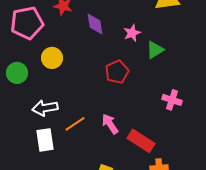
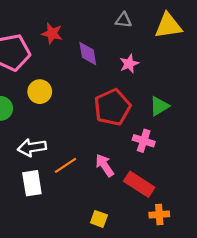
green triangle: (155, 50) -> (159, 106), moved
red pentagon: (117, 72) -> (112, 107), size x1.4
pink cross: (172, 100) -> (144, 141), moved

